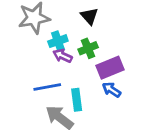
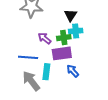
cyan cross: (58, 41) -> (76, 31), moved
purple rectangle: (110, 68) -> (62, 53), moved

